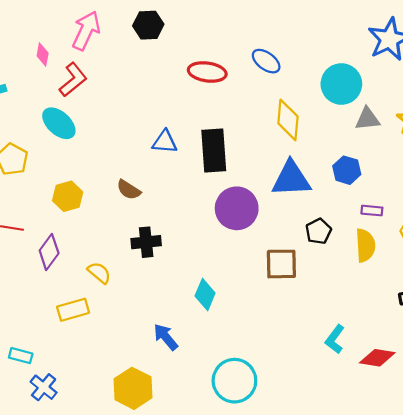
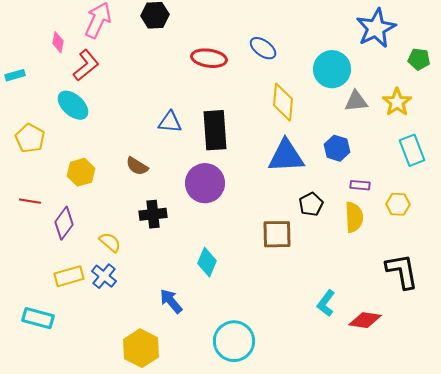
purple circle: (237, 208) -> (205, 183), moved
yellow rectangle: (73, 310) -> (69, 276), moved
cyan rectangle: (21, 356) -> (38, 318), size x1.4
blue cross: (44, 387) -> (104, 276), moved

